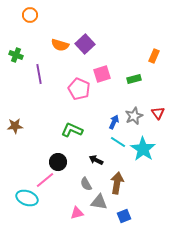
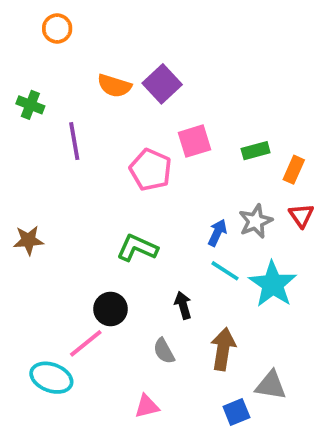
orange rectangle: (154, 56) -> (294, 170), moved
black arrow: (96, 160) -> (183, 305), turned 48
gray triangle: (99, 202) -> (271, 385), moved

